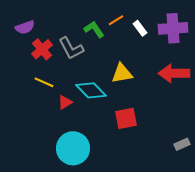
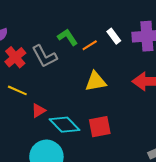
orange line: (116, 20) -> (90, 45), moved
cyan diamond: (91, 90) -> (65, 125), moved

